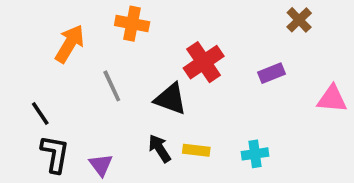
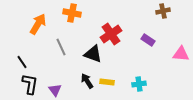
brown cross: (299, 20) -> (163, 11), turned 32
purple rectangle: (272, 73) -> (148, 40), turned 56

